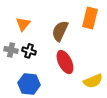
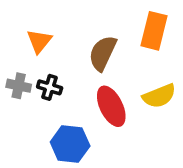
yellow semicircle: (93, 81) -> (159, 96), moved
blue hexagon: (29, 84) -> (70, 144), moved

